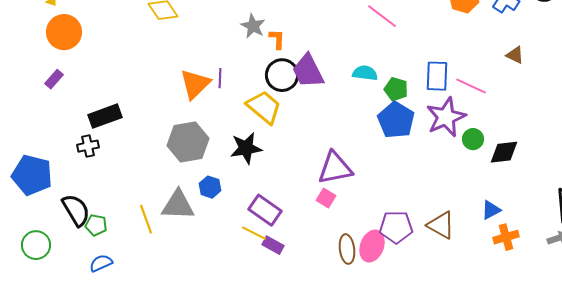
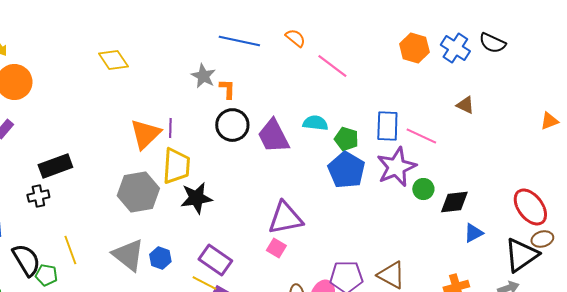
purple trapezoid: (308, 71) -> (273, 136), moved
yellow trapezoid: (264, 107) -> (176, 166), moved, turned 54
blue hexagon: (210, 187) -> (160, 258), moved
gray triangle: (178, 205) -> (128, 255), turned 36
blue triangle: (491, 210) -> (473, 233), moved
yellow line: (146, 219) -> (70, 250), moved

